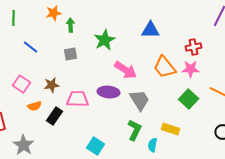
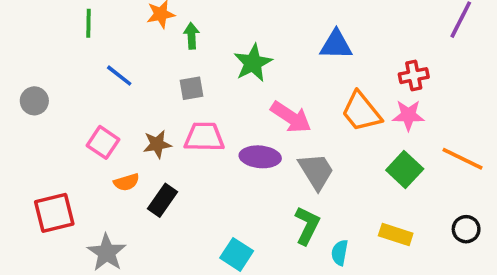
pink trapezoid: (78, 99) -> (204, 137), moved
yellow rectangle: (171, 129) -> (396, 235), moved

